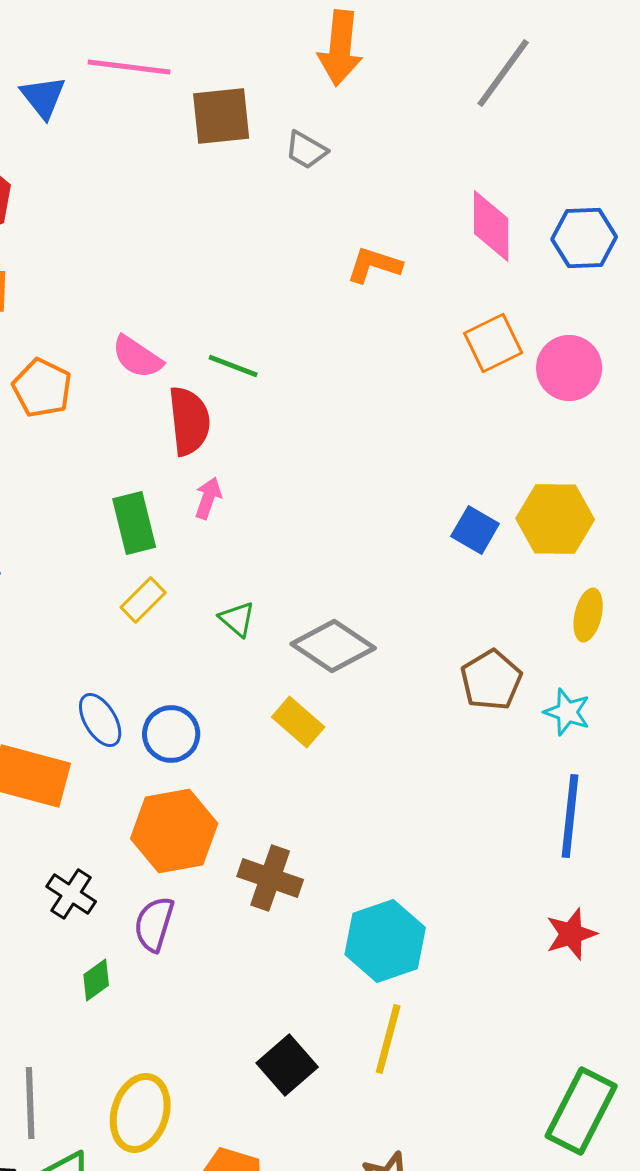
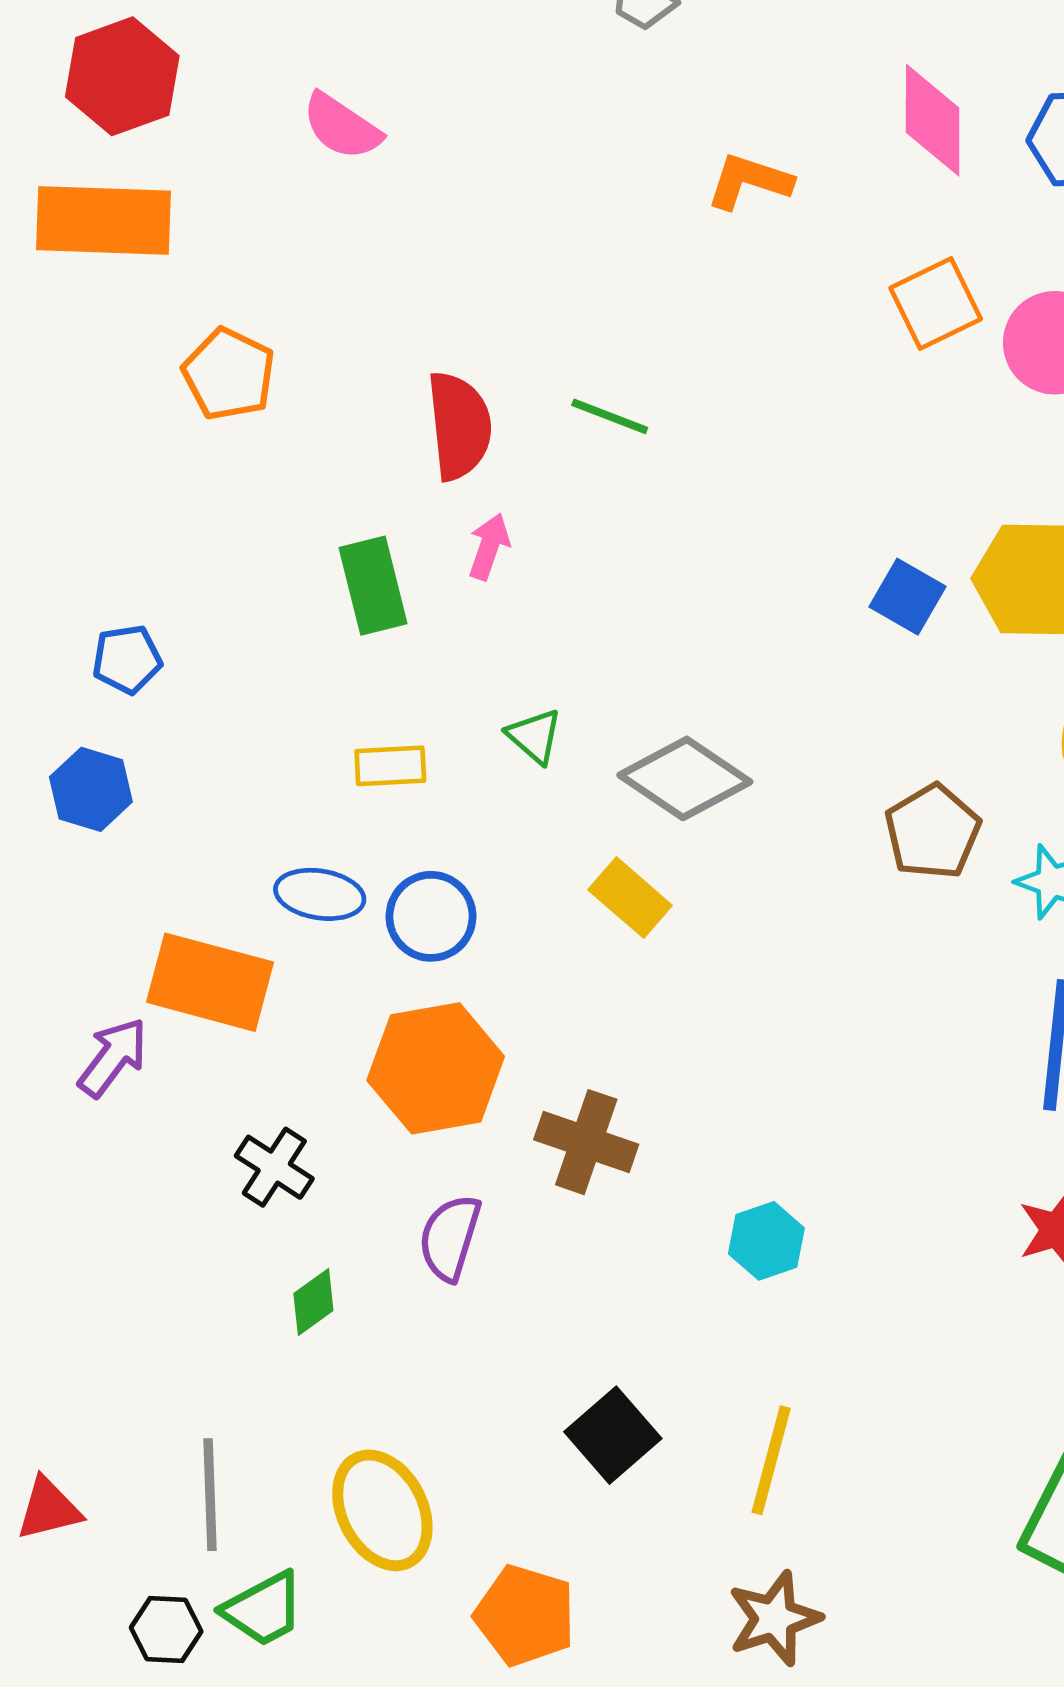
pink semicircle: (137, 357) -> (342, 126), moved
green line: (233, 366) -> (610, 416), moved
yellow rectangle: (143, 600) -> (390, 766), moved, turned 42
blue ellipse: (100, 720) -> (320, 894), turned -50
purple semicircle: (154, 924) -> (450, 1238), moved
cyan hexagon: (385, 941) -> (766, 1241), size x0.6
yellow line: (388, 1039) -> (771, 1460), moved
yellow ellipse: (140, 1113) -> (382, 1510), turned -44

